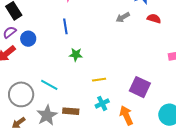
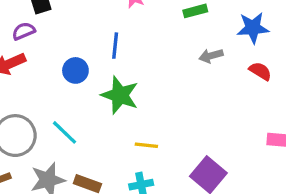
blue circle: (28, 39) -> (75, 70), moved
green star: (76, 55) -> (120, 95), size x1.6

